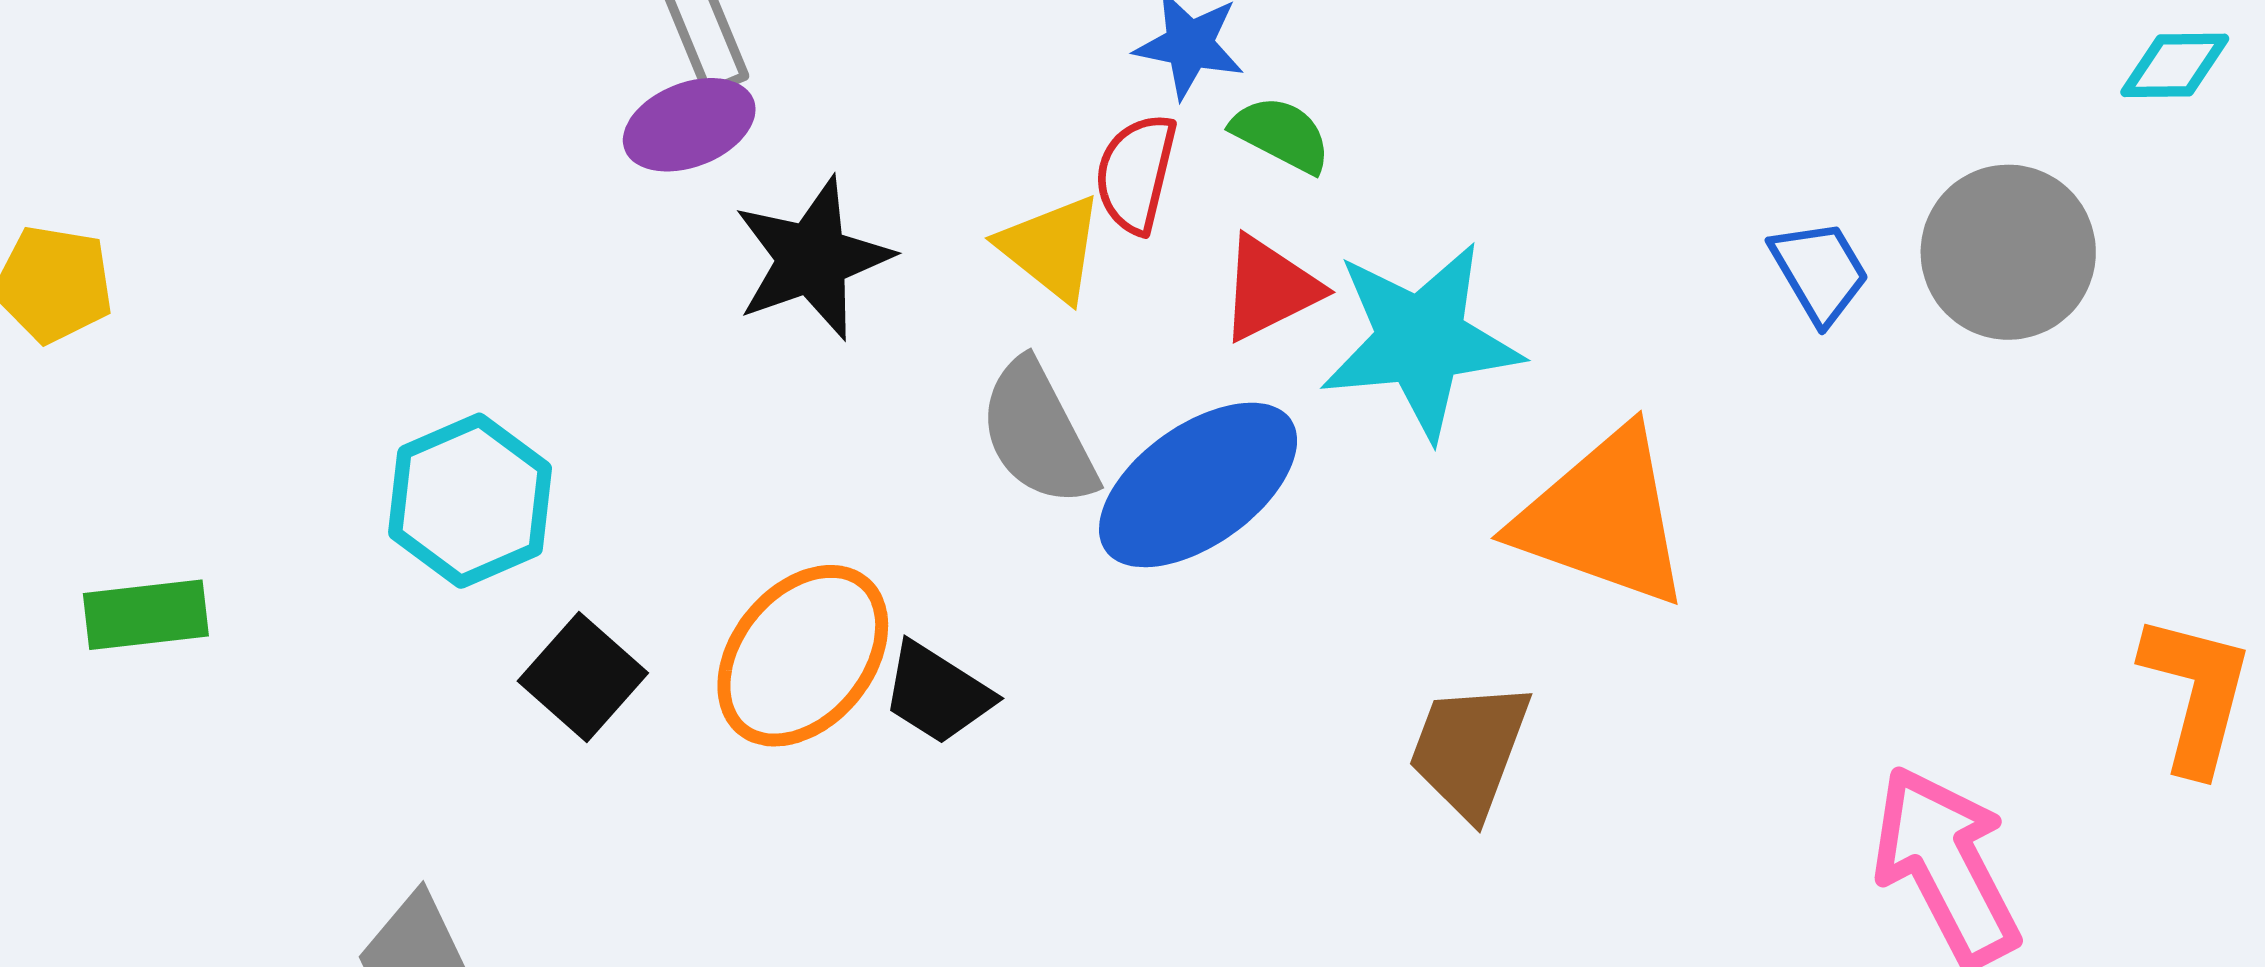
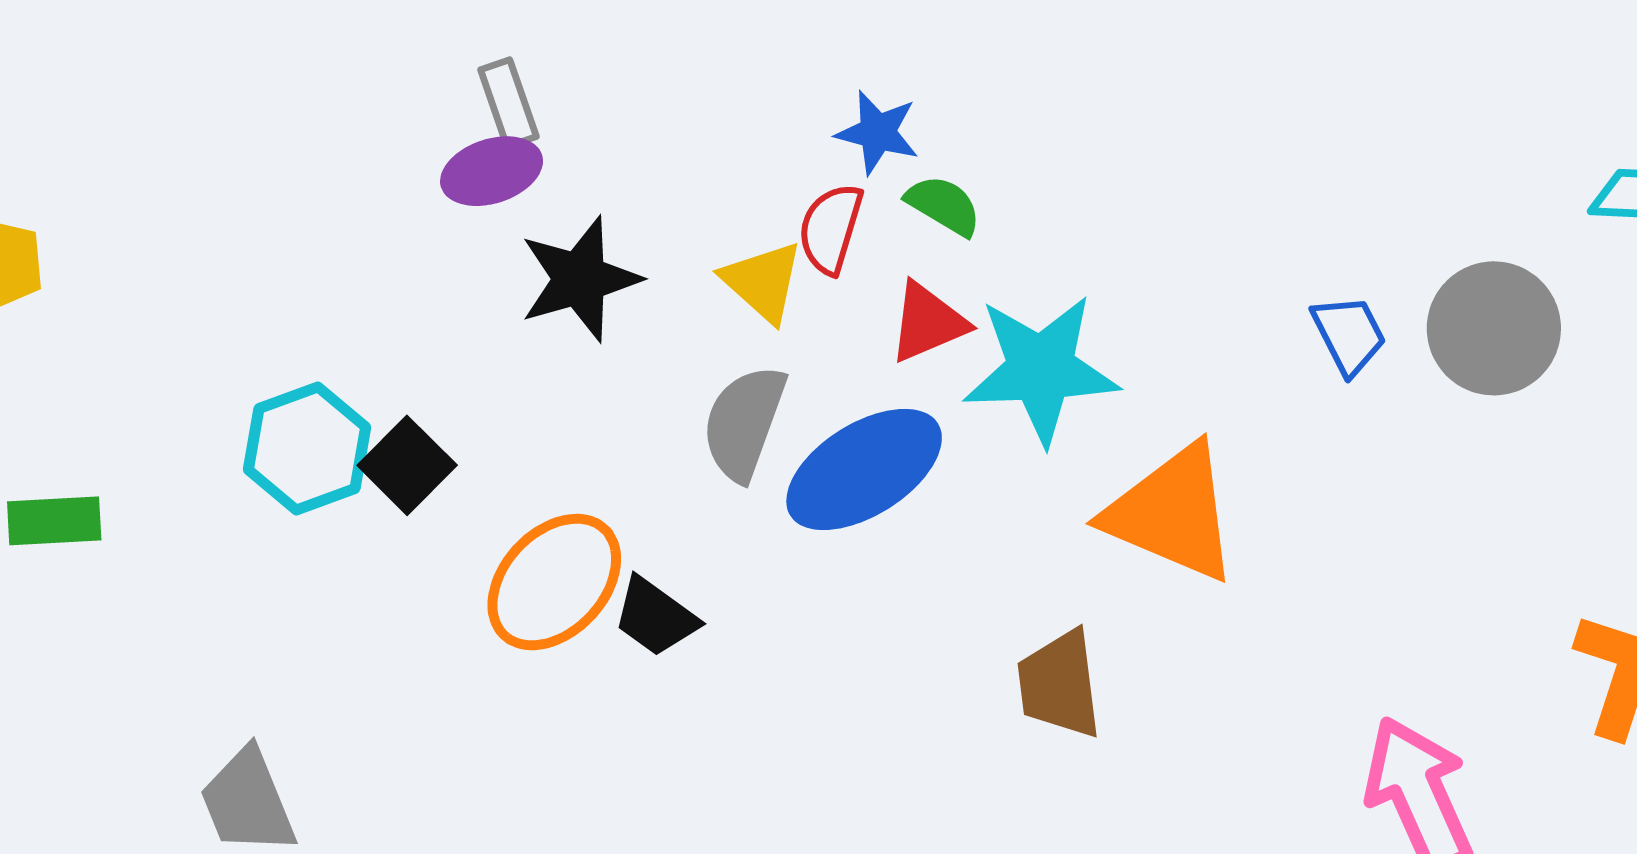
gray semicircle: (1038, 433) -> (744, 423), turned 44
black square: (583, 677) -> (407, 465), moved
brown trapezoid: (1469, 750) -> (1059, 684), turned -31

